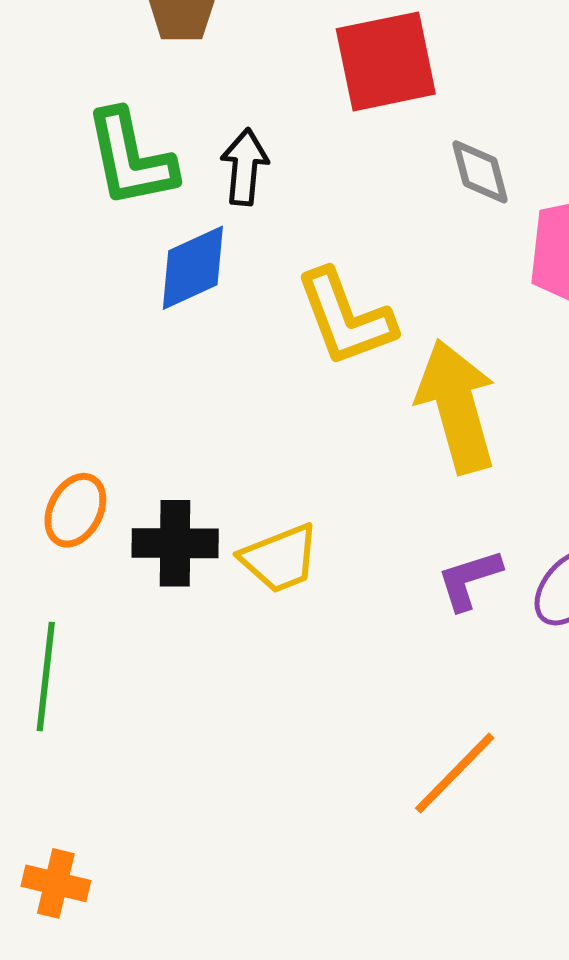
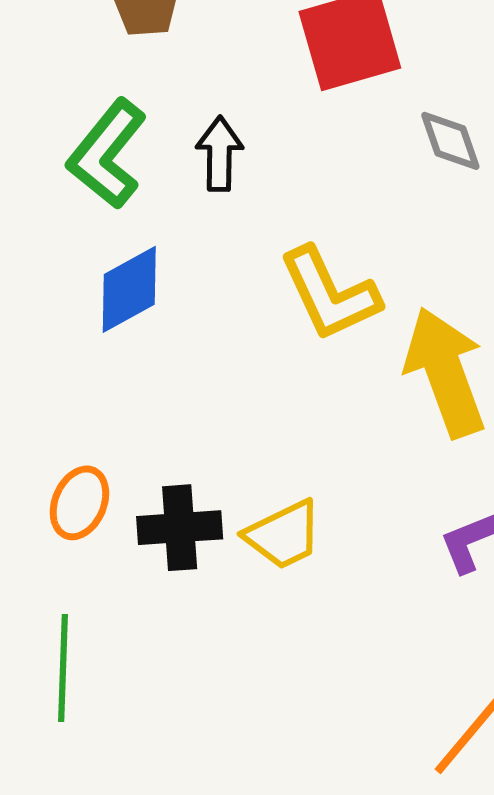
green L-shape: (131, 158) -> (107, 154), turned 55
blue diamond: (193, 268) -> (129, 289), moved

